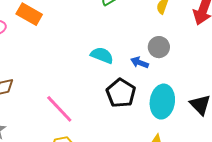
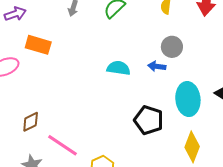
black pentagon: (121, 93) -> (149, 120), moved
pink line: (59, 109) -> (62, 145), moved

